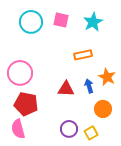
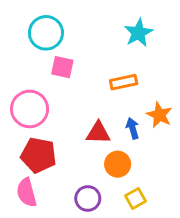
pink square: (61, 20) -> (62, 67), moved
orange circle: (103, 109) -> (118, 164), moved
purple circle: (69, 129) -> (88, 198), moved

